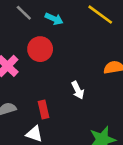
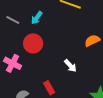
cyan arrow: (54, 19) -> (37, 18), turned 120

